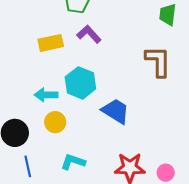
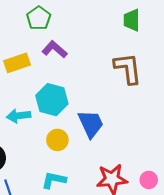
blue trapezoid: (116, 111) -> (91, 124), turned 40
yellow circle: (55, 122) -> (57, 140), moved

